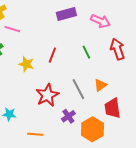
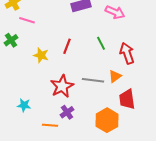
red arrow: (117, 49) -> (127, 53), moved
gray line: (78, 89) -> (93, 80), turned -55
purple cross: (68, 116) -> (67, 112), moved

